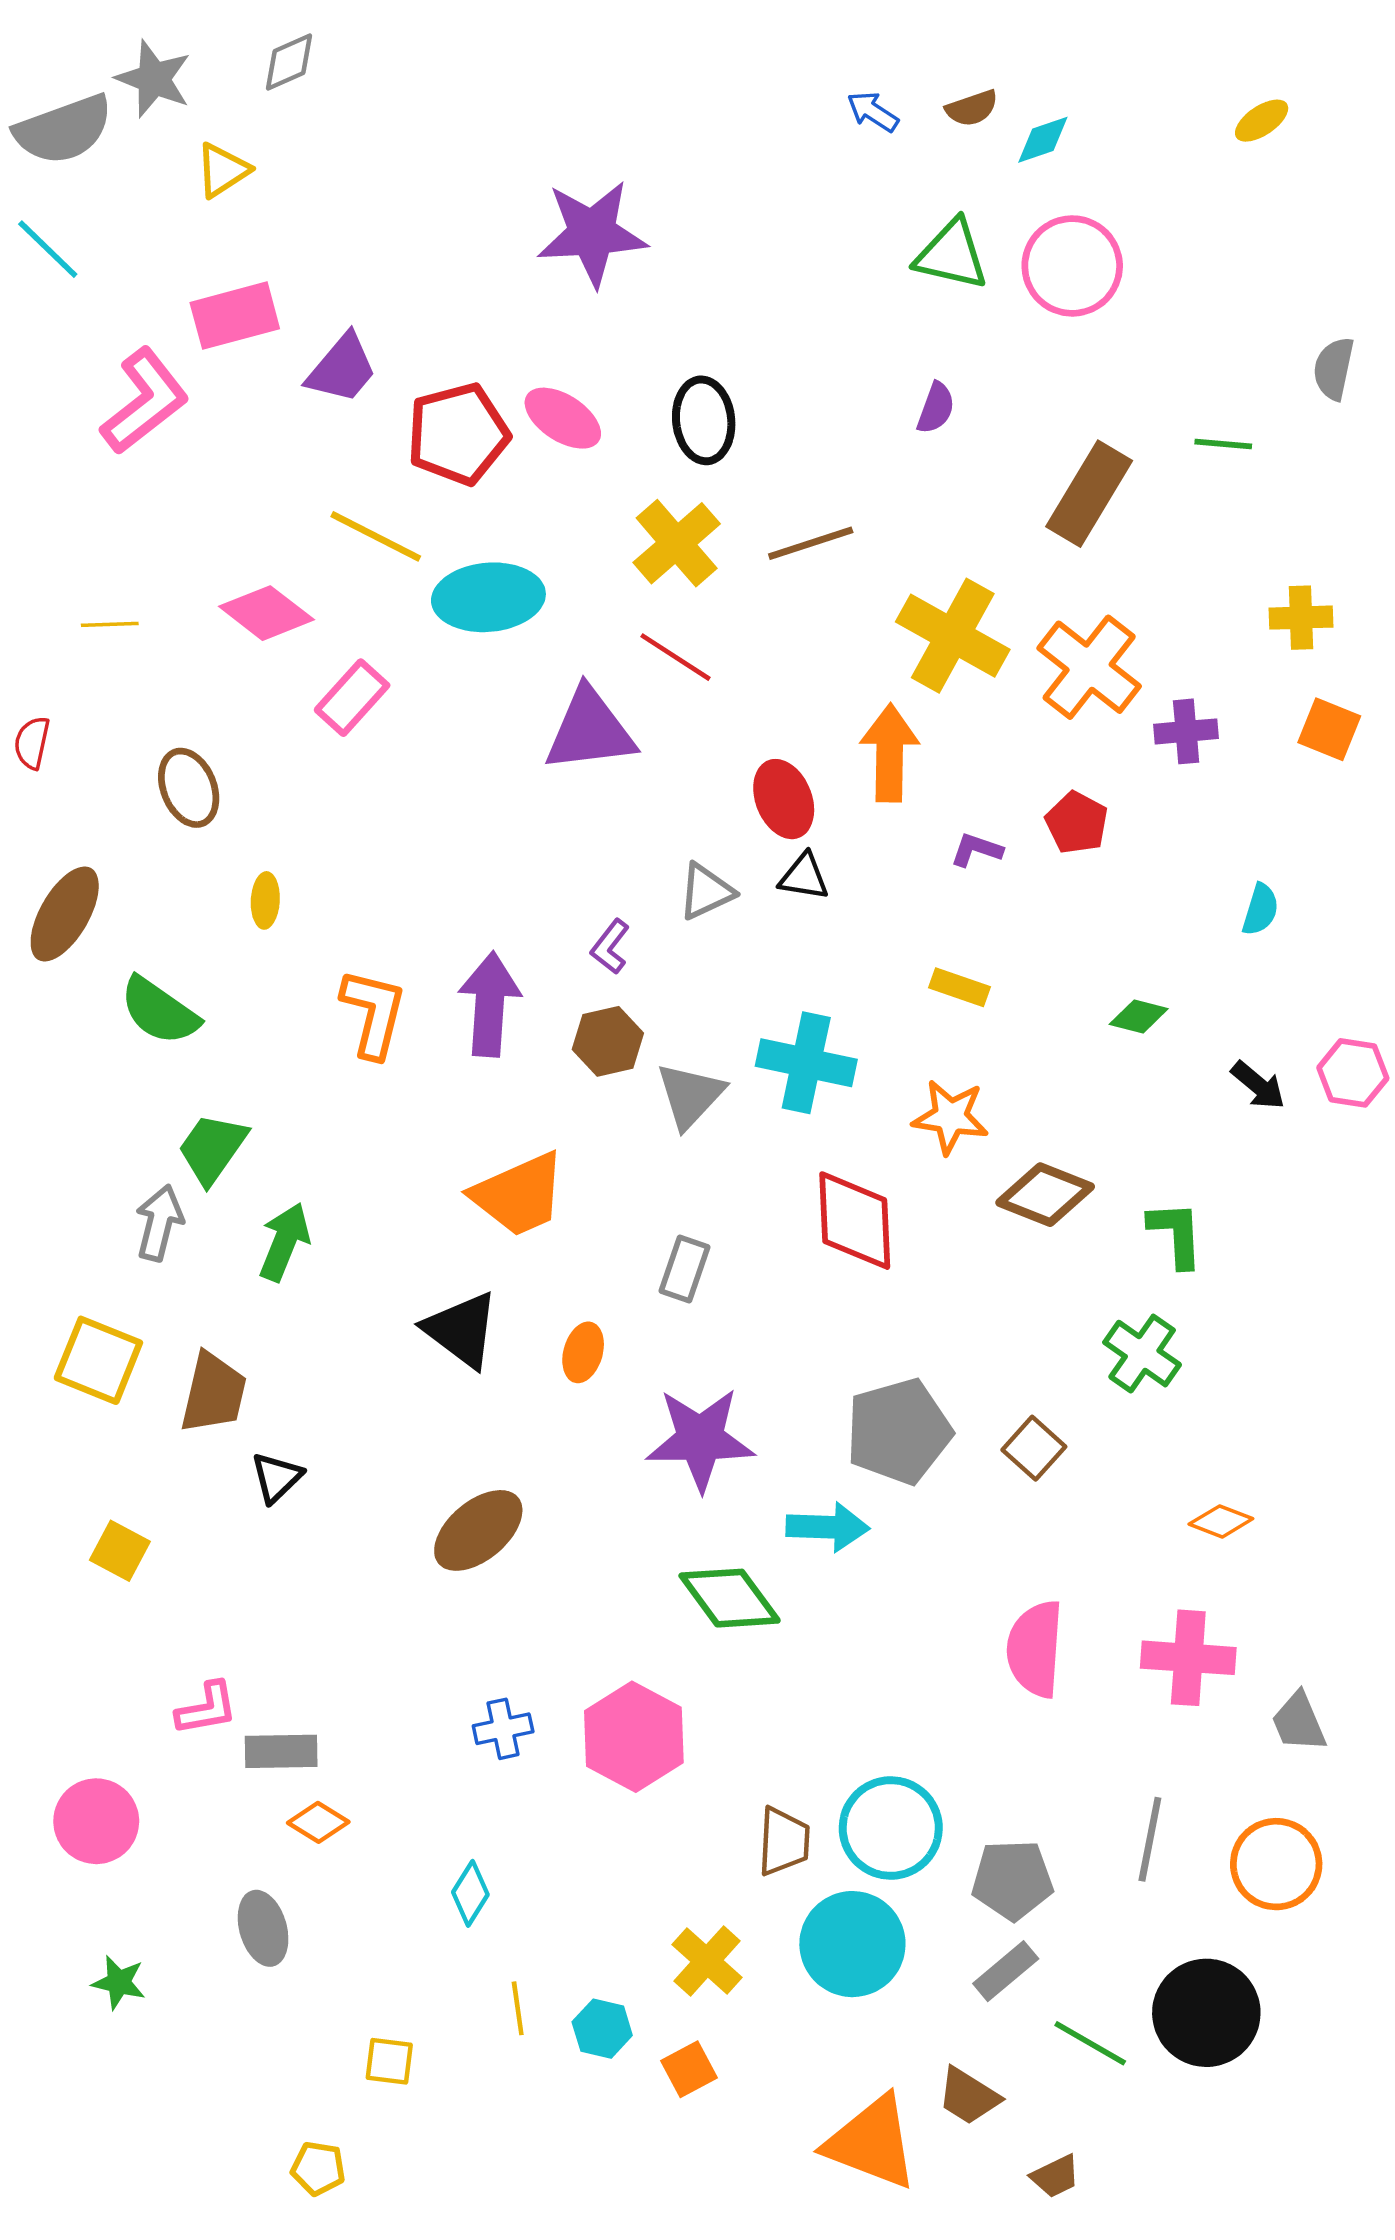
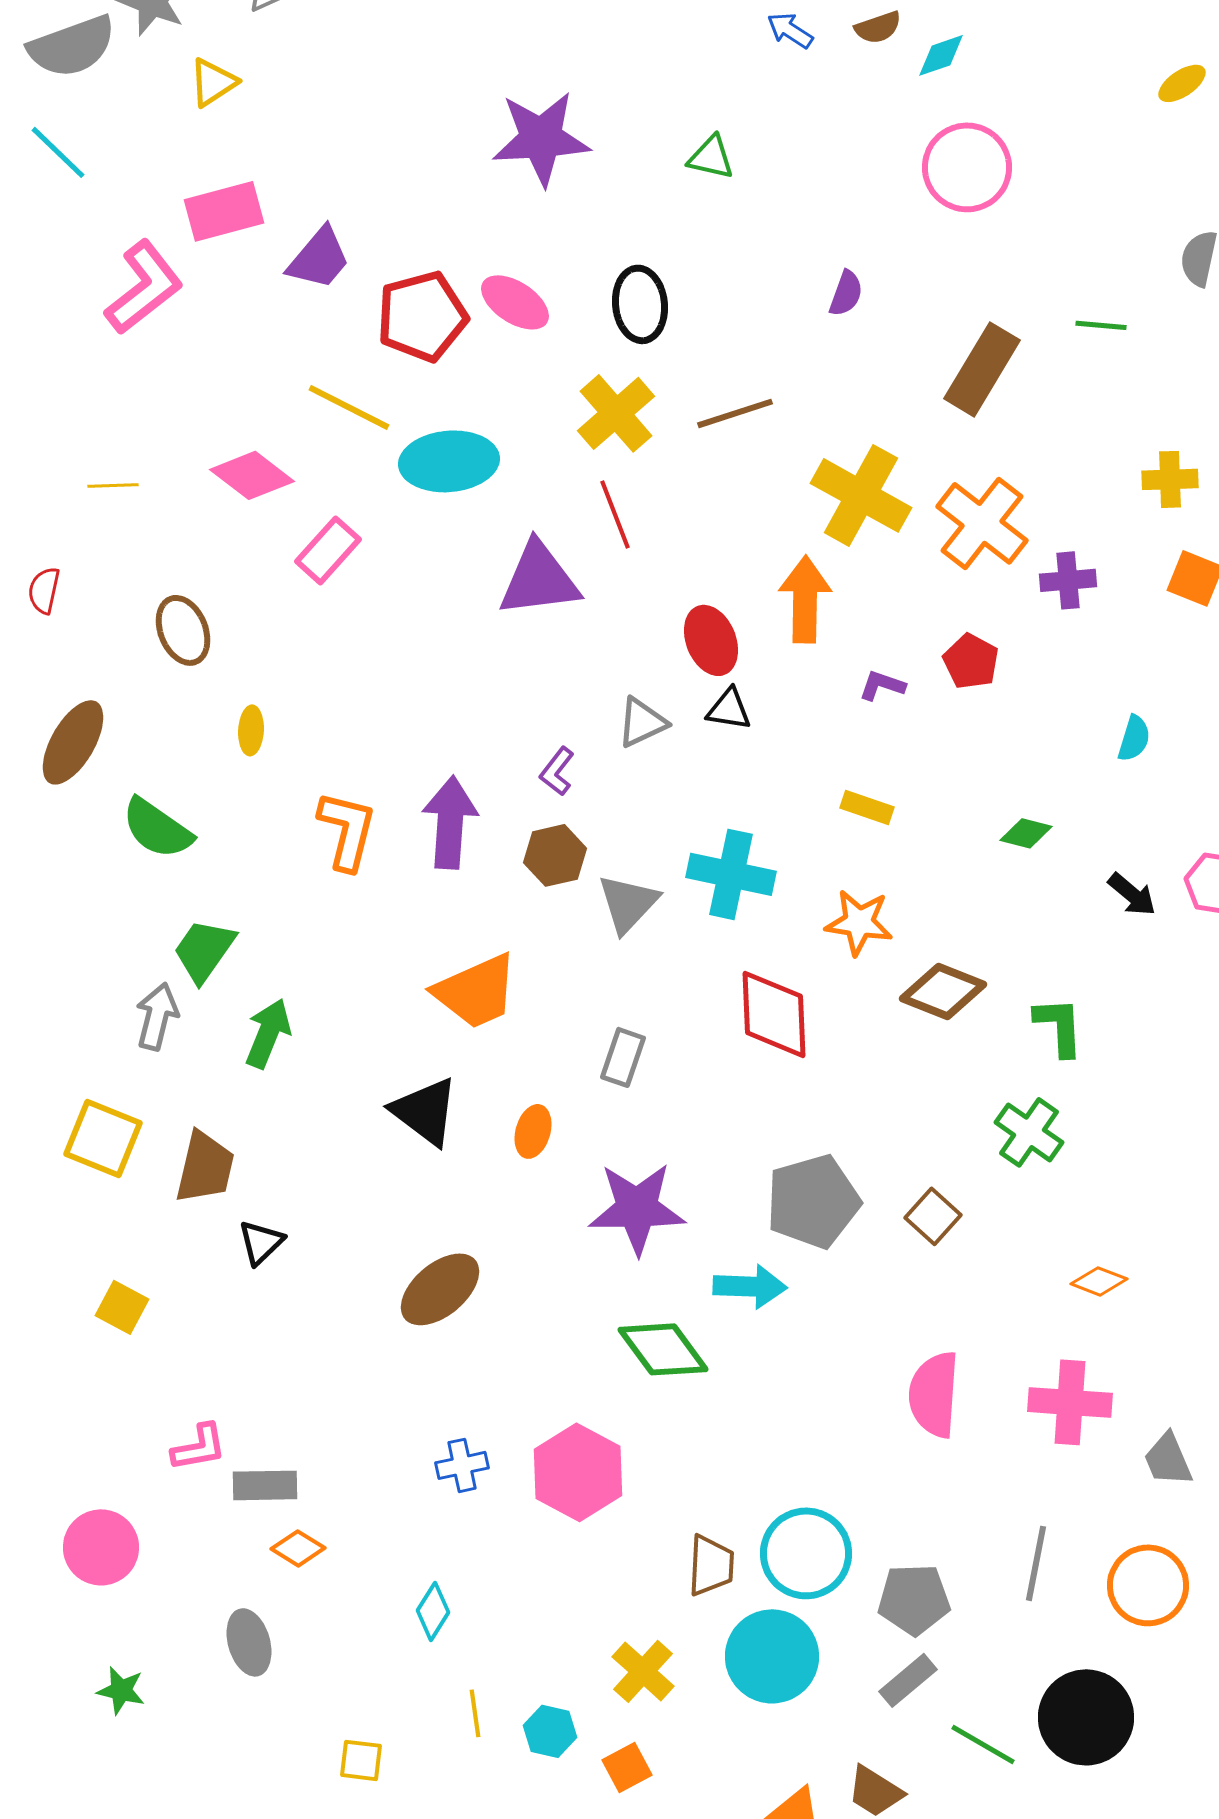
yellow ellipse: (1262, 121) -> (1182, 83), moved
green triangle: (952, 255) -> (711, 157), moved, size x0.7
red line: (676, 657) -> (615, 514), turned 36

